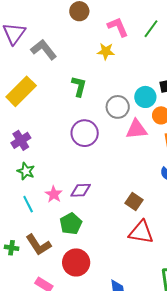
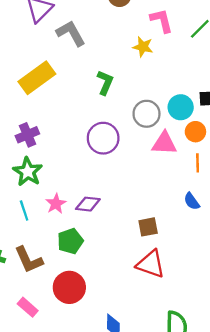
green star: (26, 171) -> (28, 172), size x1.4
brown square: (134, 201) -> (148, 227), turned 36

